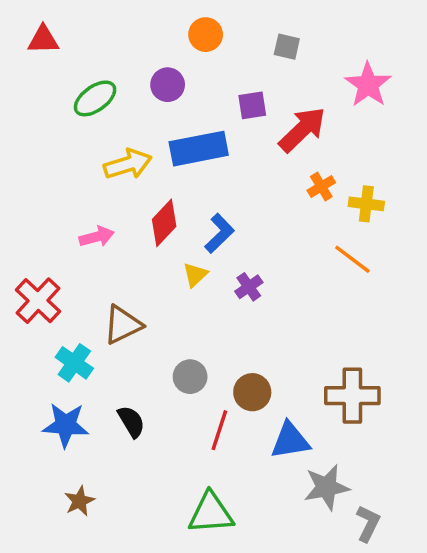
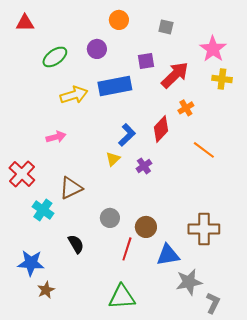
yellow cross: (366, 204) -> (222, 79), moved
red diamond: (164, 223) -> (161, 129), moved
blue star: (66, 425) -> (31, 263), moved

